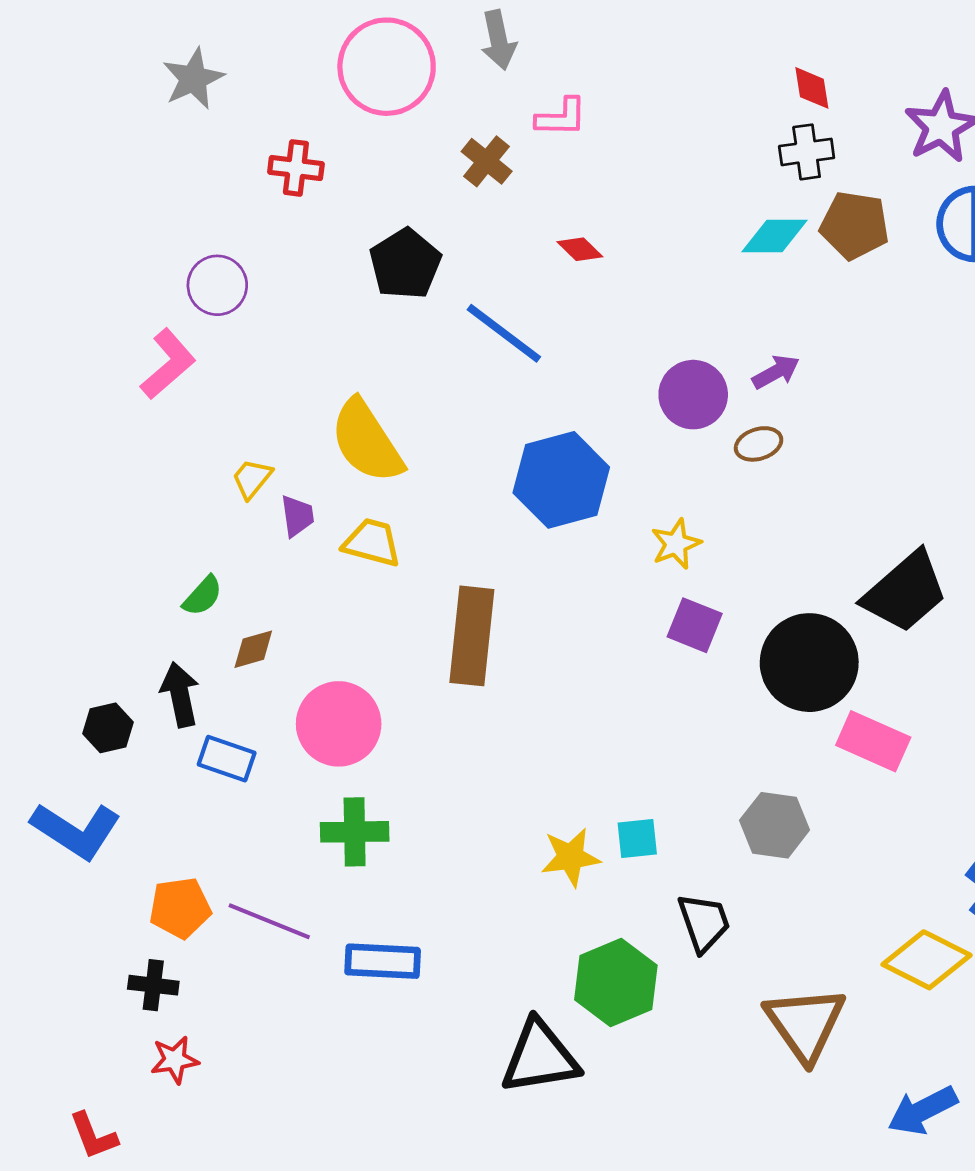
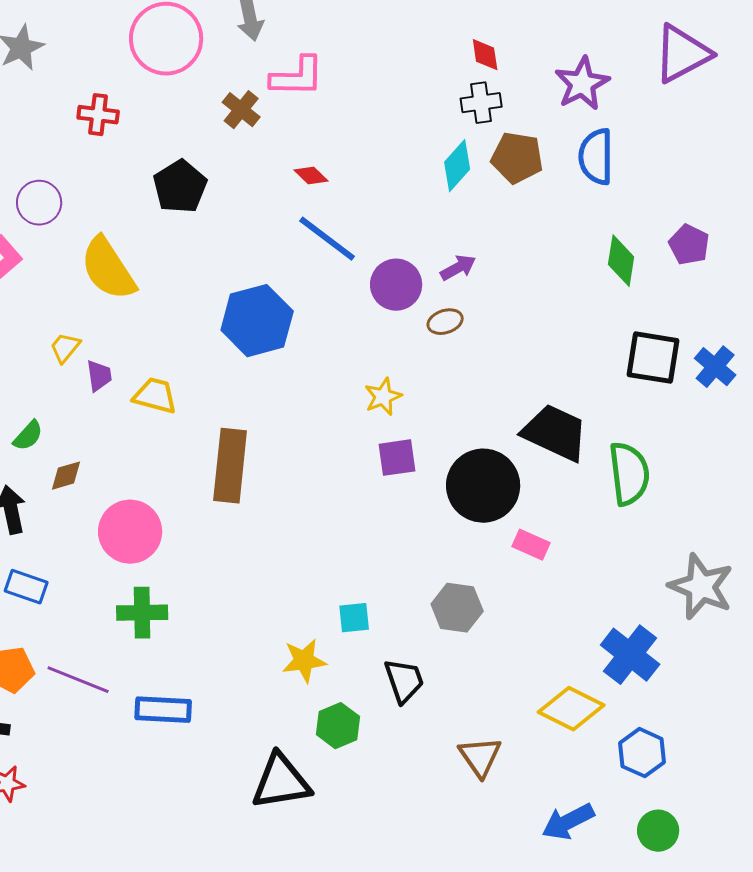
pink L-shape: (561, 117) -> (297, 77), size x1.4
cyan diamond: (775, 236) -> (457, 166), turned -48
blue line: (504, 333) -> (327, 239), moved
yellow semicircle: (367, 441) -> (108, 269), moved
blue hexagon: (561, 480) -> (257, 321), moved
black trapezoid: (905, 592) -> (555, 433), turned -114
purple square: (695, 625) -> (397, 458), turned -30
pink rectangle: (873, 741) -> (531, 545), size x0.7
blue rectangle: (227, 759) -> (26, 587), moved
yellow star: (571, 857) -> (304, 661), moved
green hexagon: (616, 982) -> (338, 726), size x0.7
brown triangle: (805, 1024) -> (480, 757), size x0.7

